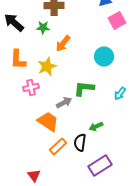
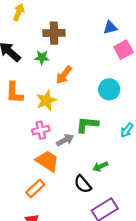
pink cross: (31, 87) -> (41, 130), moved
black semicircle: (80, 142) -> (83, 184), turned -48
orange rectangle: (58, 146) -> (35, 189), moved

